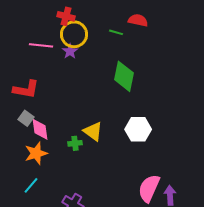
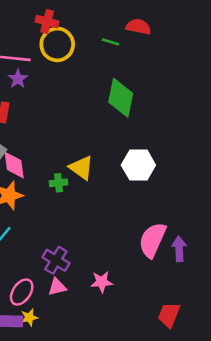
purple star: (70, 51) -> (18, 79), moved

